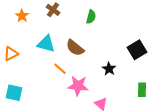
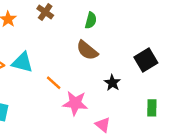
cyan triangle: (46, 44) -> (22, 62), moved
brown semicircle: (75, 48) -> (87, 50), moved

